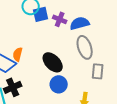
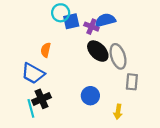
blue semicircle: (80, 23) -> (105, 20), moved
orange semicircle: (18, 54) -> (46, 50), moved
black ellipse: (53, 62) -> (98, 51), moved

